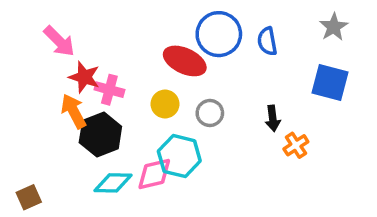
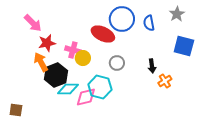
gray star: (334, 27) -> (177, 14), moved
red star: (84, 77) -> (47, 43), turned -30
pink cross: (109, 90) -> (73, 50), moved
yellow circle: (165, 104) -> (83, 58), moved
cyan diamond: (113, 183) -> (68, 89), moved
brown square: (29, 197) -> (16, 110), turned 32

